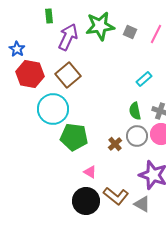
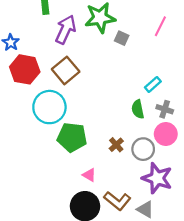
gray square: (130, 32) -> (122, 38), moved
cyan rectangle: (144, 79) -> (153, 84), moved
gray circle: (137, 136) -> (143, 149), moved

